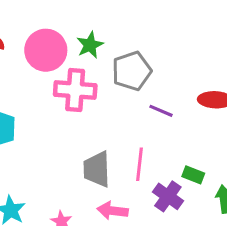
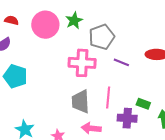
pink cross: (75, 90) -> (82, 63), moved
purple cross: (168, 196) -> (127, 118), turned -30

